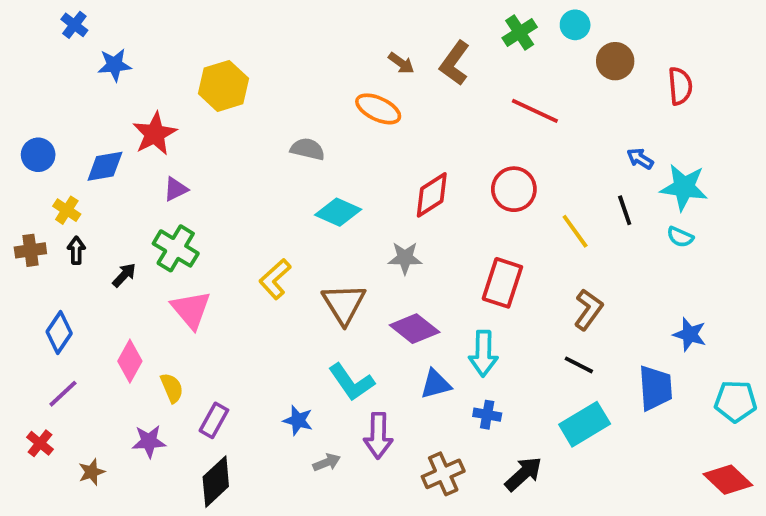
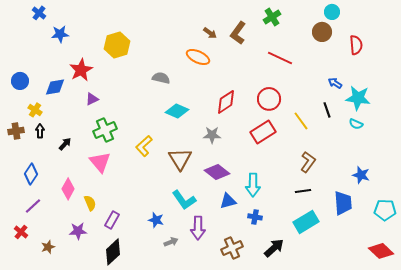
cyan circle: (575, 25) -> (332, 12), moved
green cross: (176, 248) -> (105, 130), moved, turned 35
red rectangle: (502, 283) -> (263, 132), moved, turned 40
black line: (579, 365) -> (303, 191), turned -35

